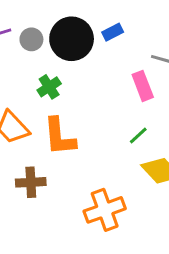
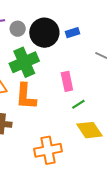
pink rectangle: (143, 86) -> (67, 81), moved
green cross: (49, 87) -> (24, 62), size x1.8

